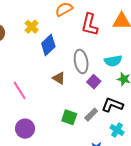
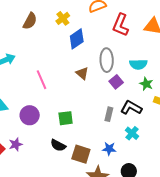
gray rectangle: (91, 115) -> (109, 114), turned -40
green square: (69, 117) -> (66, 118), moved, turned -35
purple circle: (25, 129) -> (30, 115), moved

